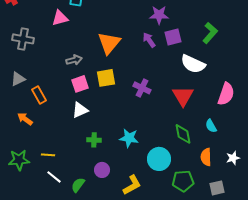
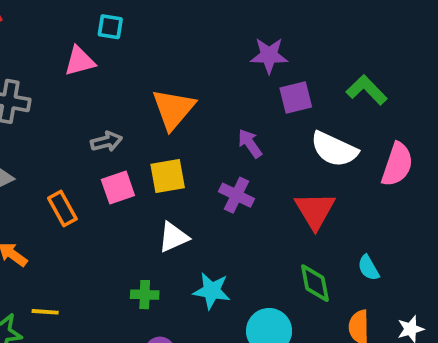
green L-shape: (210, 33) -> (367, 90), turned -85
purple arrow: (149, 40) -> (250, 143), moved
pink semicircle: (226, 94) -> (397, 165), moved
orange rectangle: (39, 95) -> (62, 209), moved
white triangle: (80, 110) -> (173, 237), moved
yellow line: (48, 155) -> (45, 312), moved

